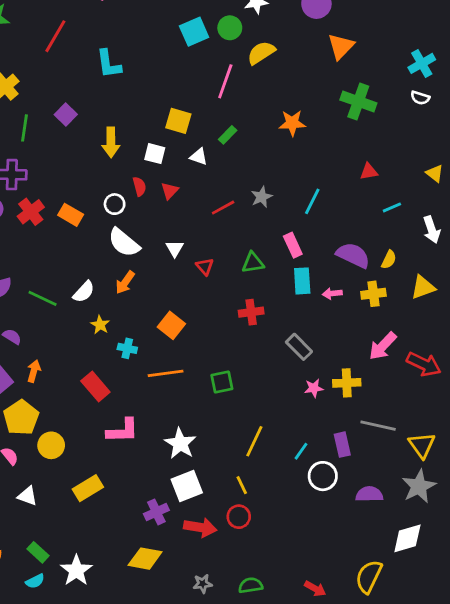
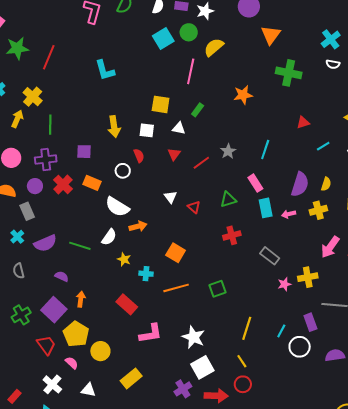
red line: (55, 36) -> (49, 57), moved
purple square: (66, 115) -> (84, 152), moved, turned -35
red triangle: (170, 191) -> (174, 154), moved
white semicircle: (124, 243) -> (117, 207), moved
purple semicircle: (353, 255) -> (300, 184), turned 90
orange arrow: (125, 282) -> (138, 226), turned -132

